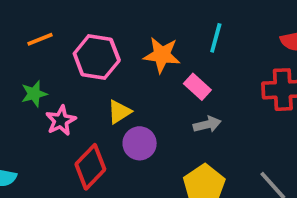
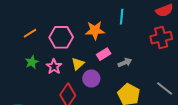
pink rectangle: (197, 87) -> (104, 54), moved, turned -64
pink star: (61, 121) -> (54, 67), moved

